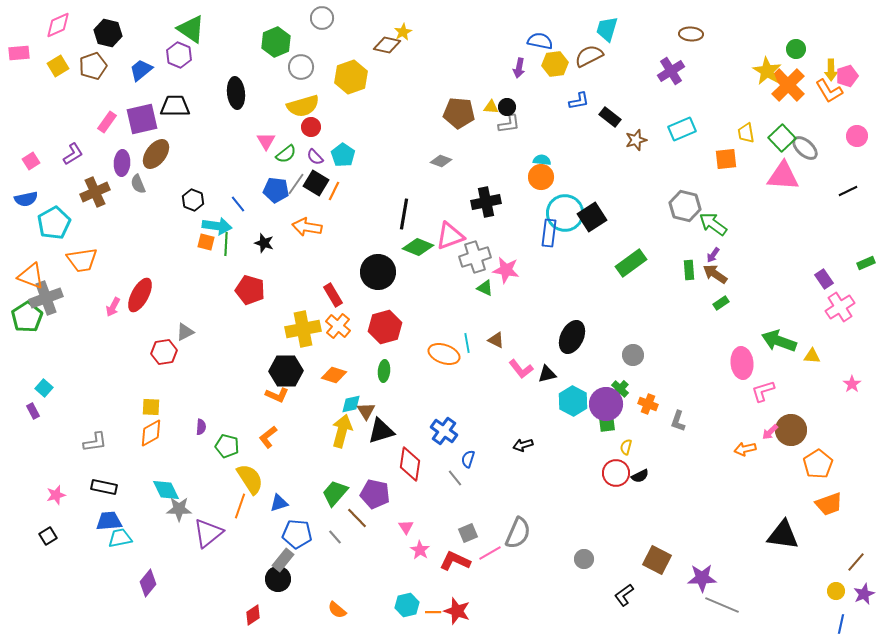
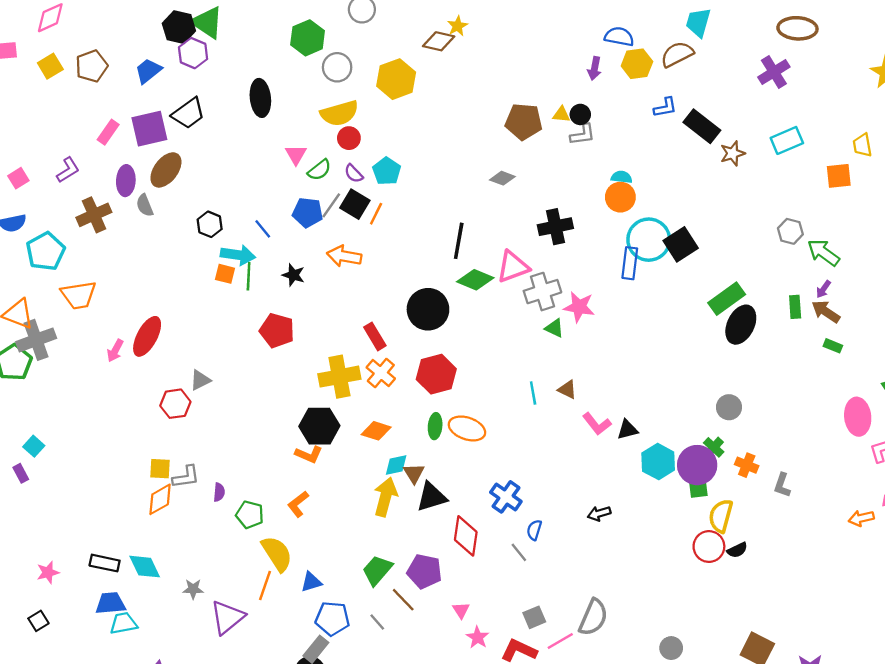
black hexagon: (108, 33) -> (179, 27), moved
brown ellipse: (691, 34) -> (797, 28), size x1.4
black trapezoid: (175, 106) -> (188, 113), turned 144
black rectangle: (610, 117) -> (702, 126), size x1.4
gray hexagon: (685, 206) -> (790, 231), size x0.7
green rectangle: (721, 303) -> (833, 346), turned 56
black ellipse: (572, 337) -> (741, 325), moved
orange ellipse: (444, 354) -> (467, 428), moved
gray L-shape: (95, 442) -> (186, 477), moved
yellow semicircle: (626, 447) -> (721, 516), size x1.8
cyan diamond: (166, 490) -> (145, 567), moved
gray star: (179, 509) -> (193, 589), size x0.7

